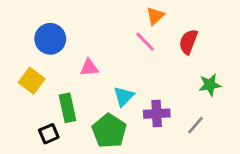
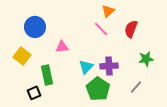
purple cross: (157, 114) -> (109, 66), moved
green pentagon: (109, 131) -> (98, 89), moved

